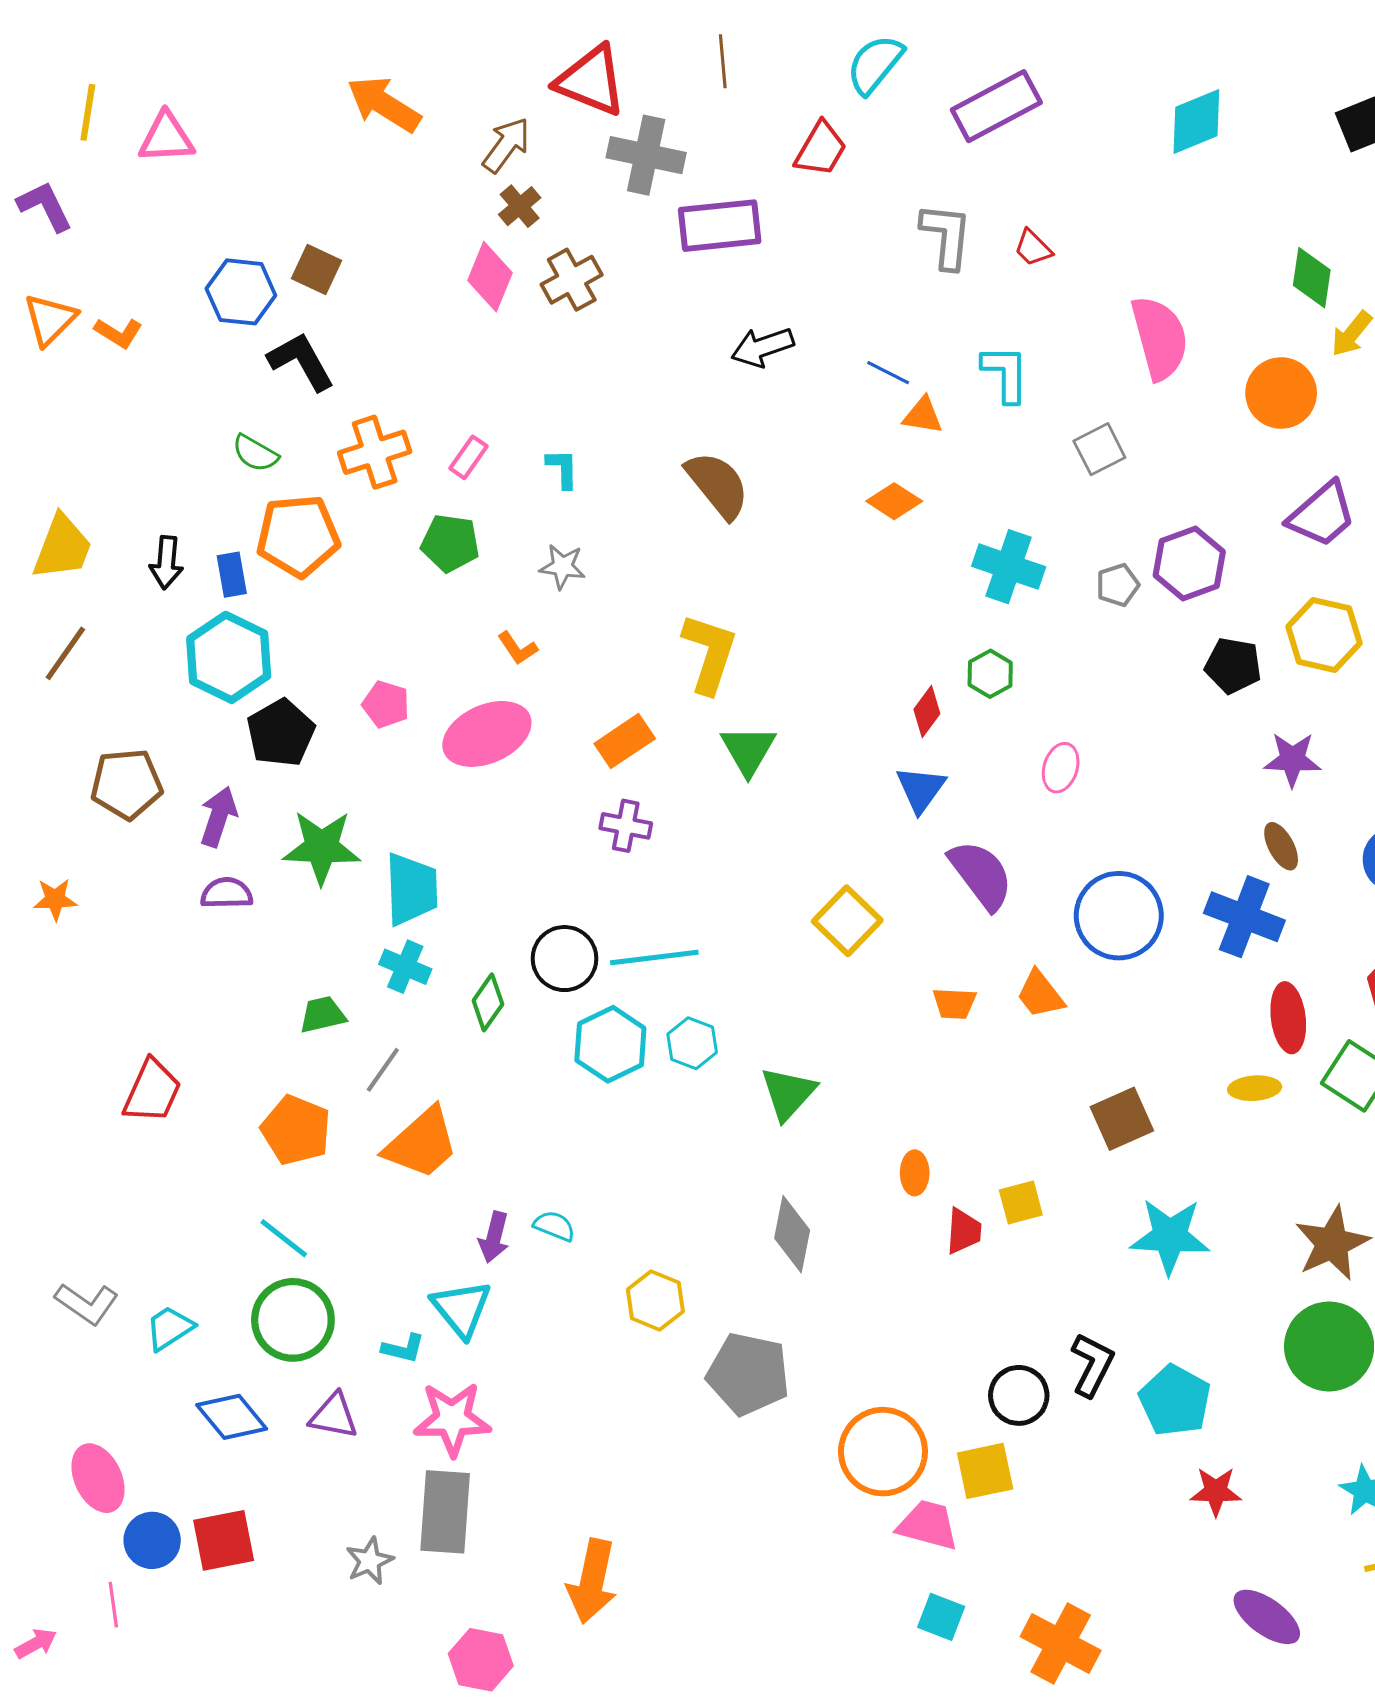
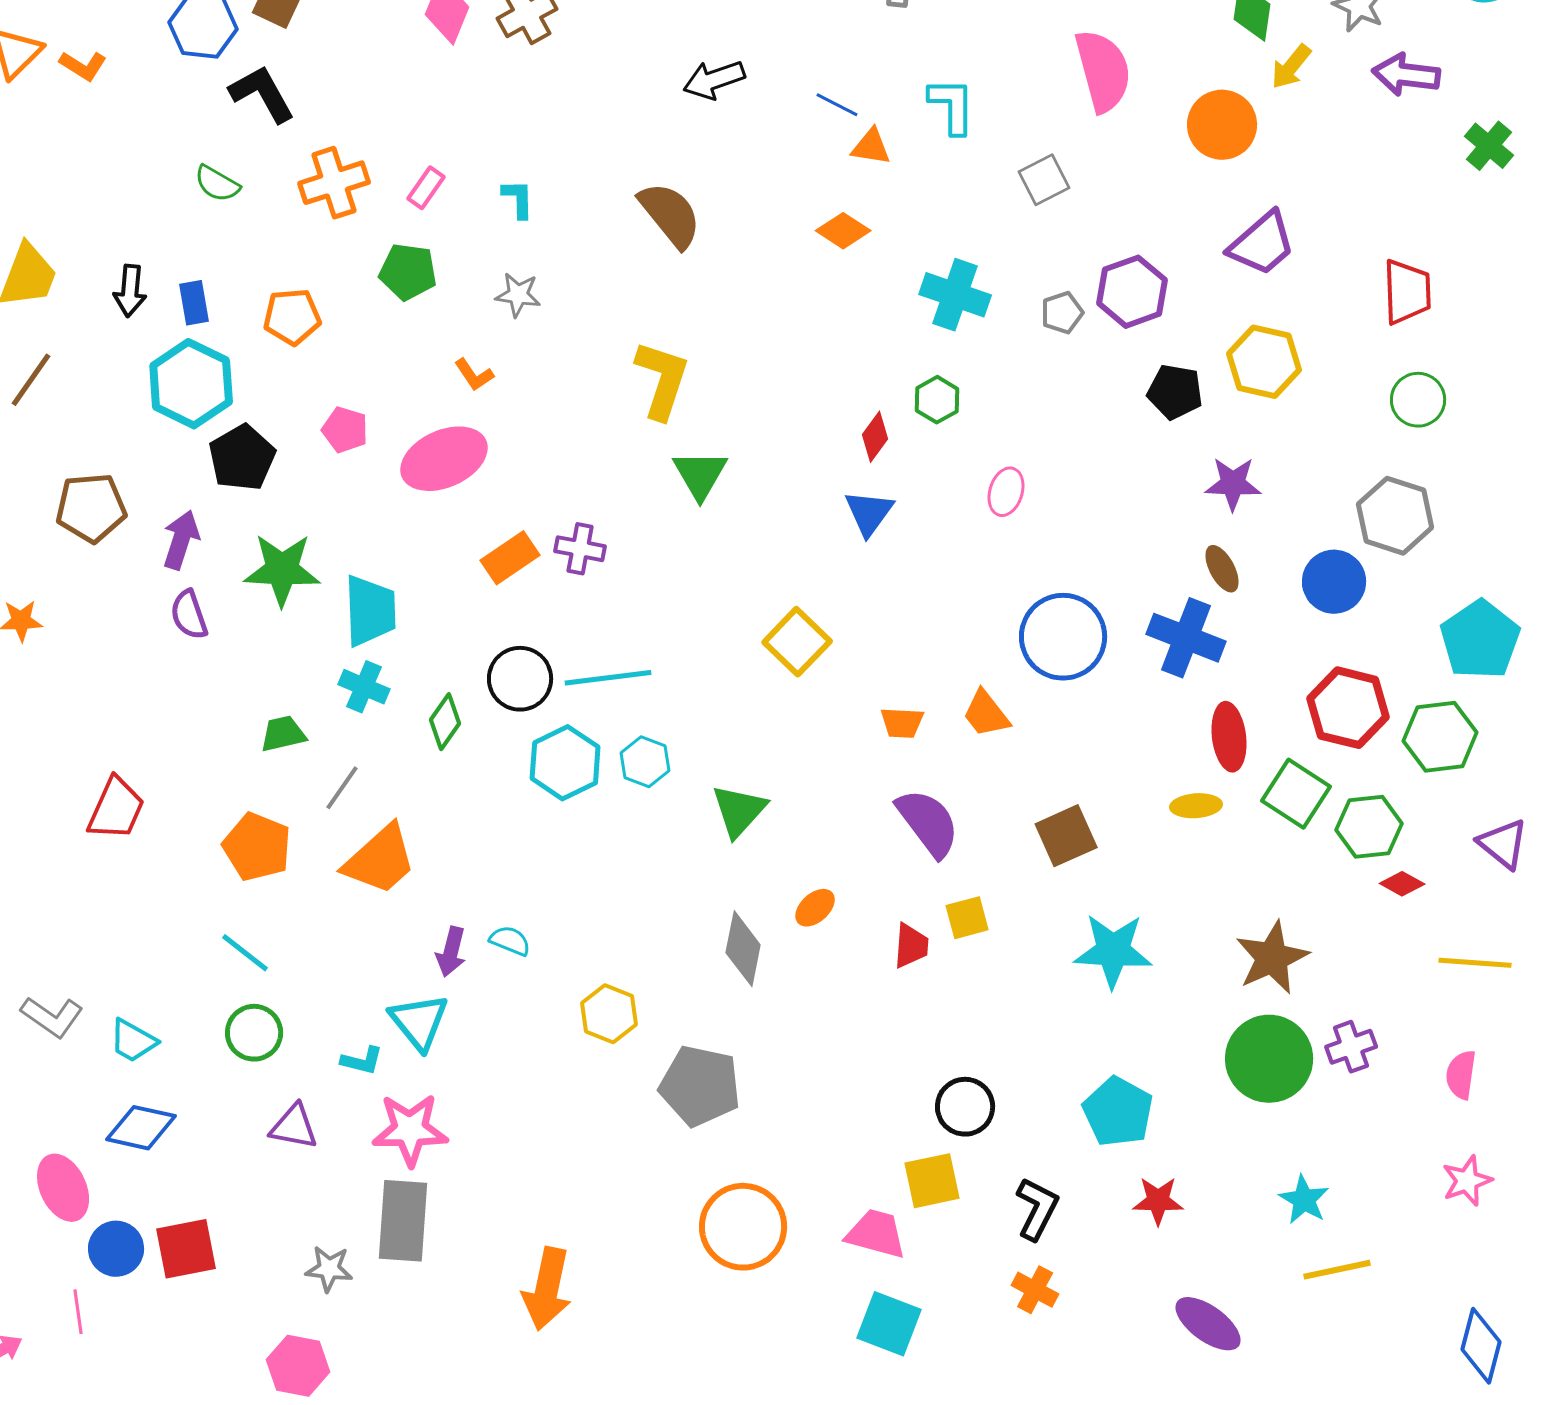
orange pentagon: (298, 536) -> (292, 317), moved, size x0.7
orange rectangle: (625, 741) -> (510, 558), moved
purple semicircle: (981, 875) -> (928, 823), moved
purple semicircle: (227, 893) -> (189, 615), turned -108
orange ellipse: (915, 1173) -> (815, 908), moved, turned 48
green circle: (293, 1320) -> (254, 1033), size x0.7
cyan trapezoid: (169, 1328) -> (133, 1041), turned -118
black L-shape: (1092, 1365) -> (1037, 1209), moved
blue diamond: (232, 1417) -> (141, 1128), moved, turned -38
orange circle: (883, 1452) -> (743, 1227), moved
gray star: (370, 1561) -> (329, 1269), turned 30
cyan square: (941, 1617) -> (889, 1324), size x1.4
orange cross: (1061, 1643) -> (1035, 1290), moved, size x0.6
pink hexagon: (481, 1660) -> (298, 1366), moved

